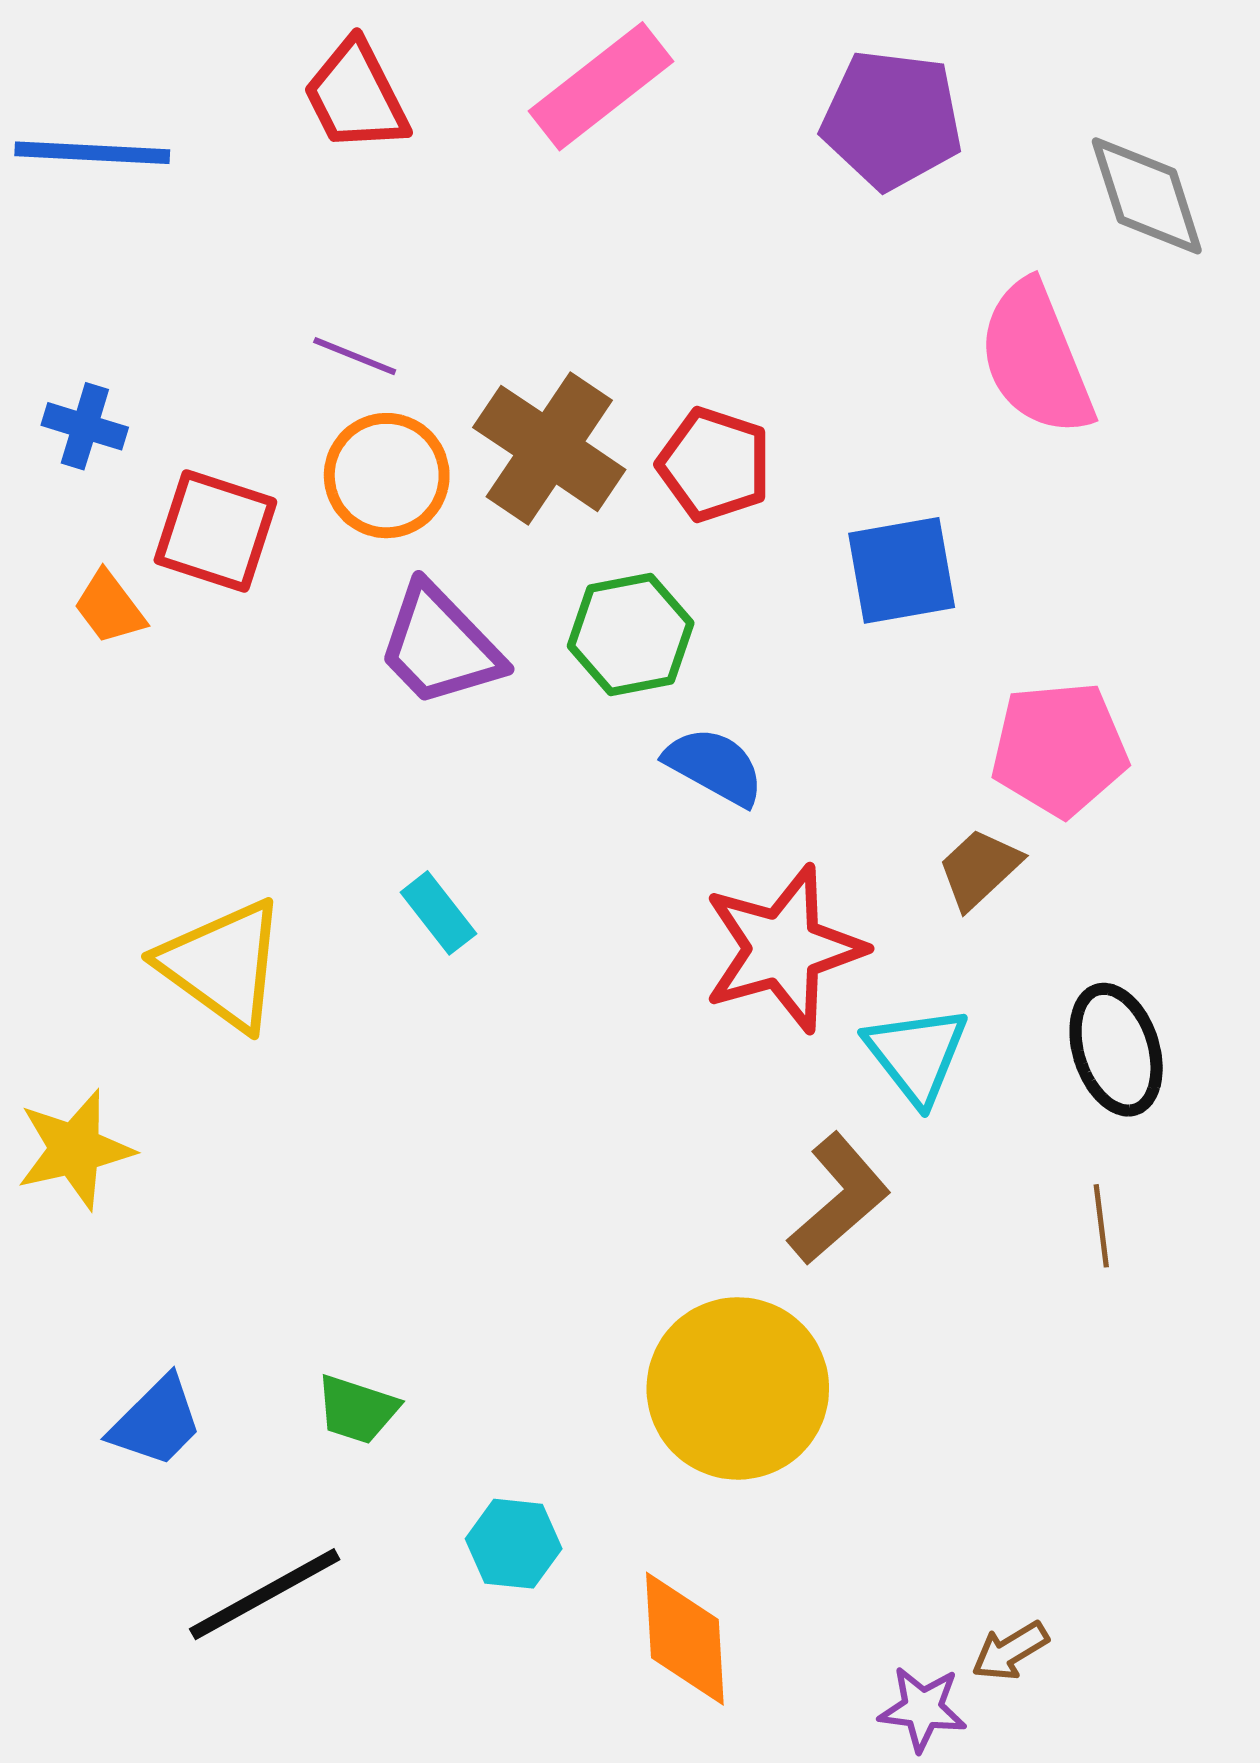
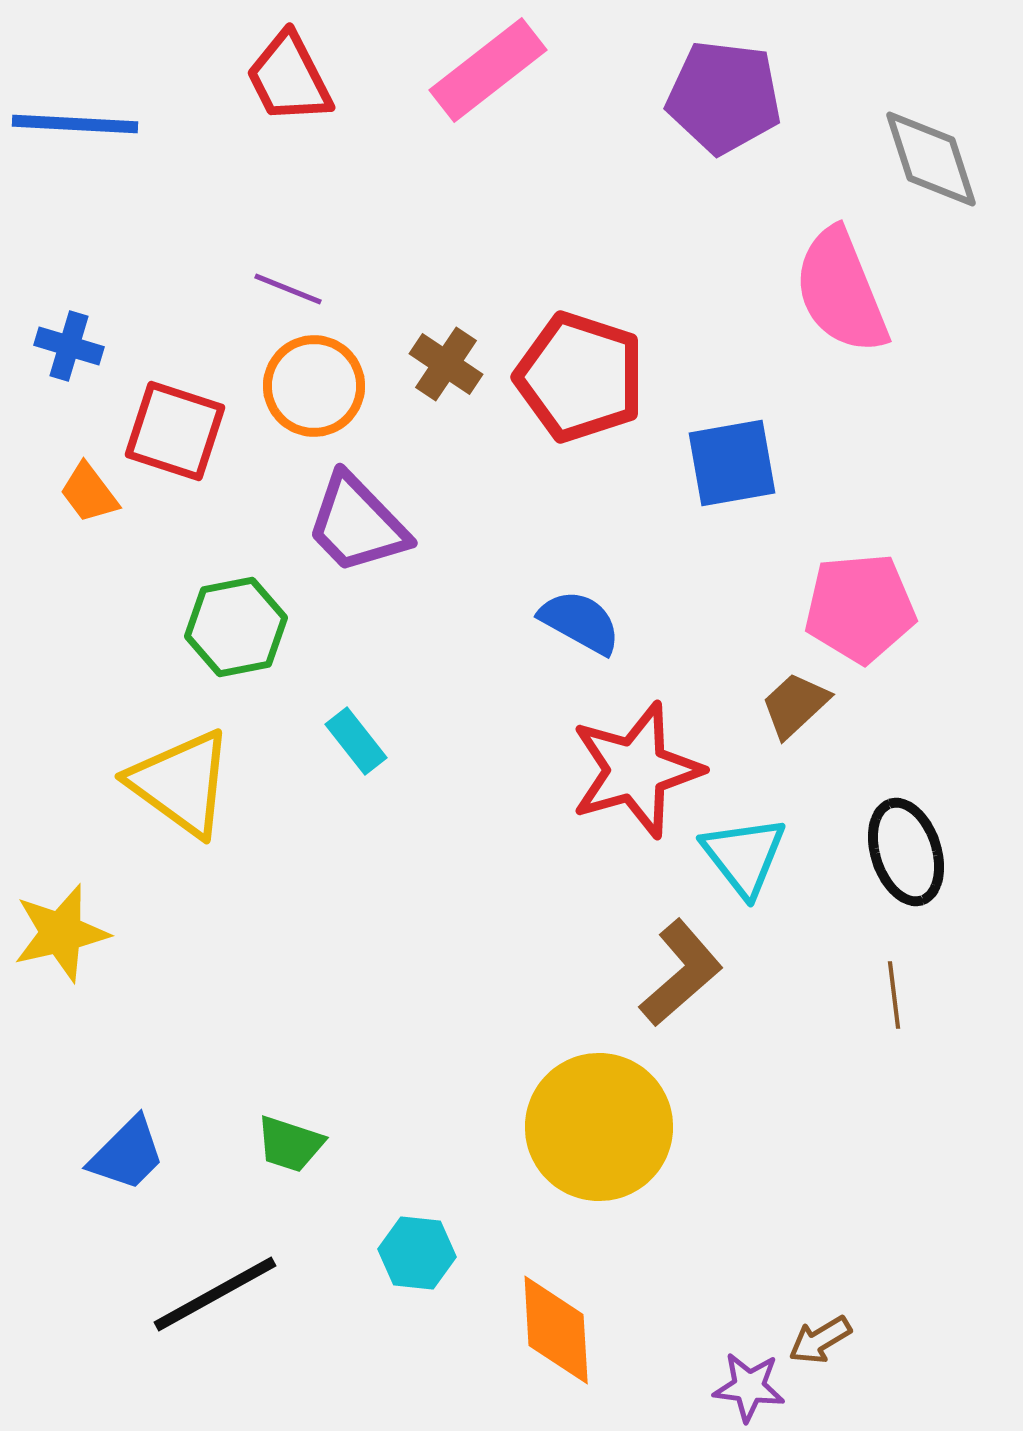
brown cross: (549, 448) -> (446, 364), size x0.6
red pentagon: (714, 464) -> (580, 377), size x1.4
green hexagon: (631, 634) -> (236, 627), moved

